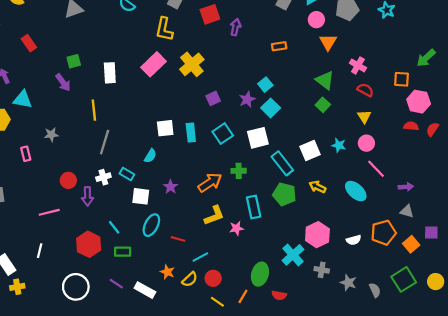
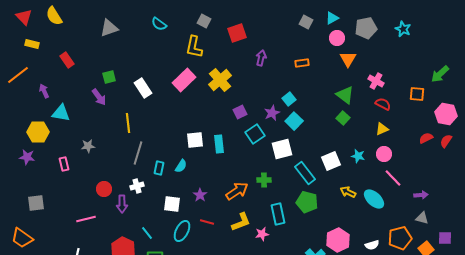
purple arrow: (235, 27) -> (261, 58), moved
white rectangle: (110, 73) -> (143, 88), turned -30
pink hexagon: (419, 102) -> (446, 114), moved
yellow triangle: (364, 117) -> (382, 129), turned 40
red semicircle: (411, 126) -> (426, 138), turned -32
cyan square: (223, 134) -> (255, 134), moved
cyan rectangle: (127, 174) -> (159, 168), moved, turned 72
yellow arrow: (317, 187) -> (348, 192), moved
red line: (178, 239) -> (207, 222), moved

